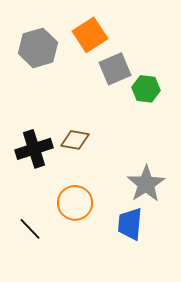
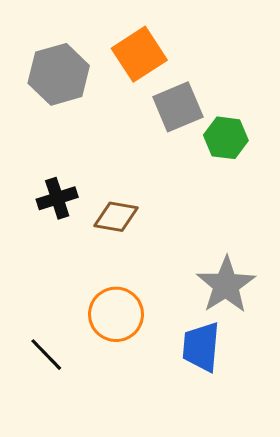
black cross: (34, 149) -> (57, 198), moved, size x0.7

